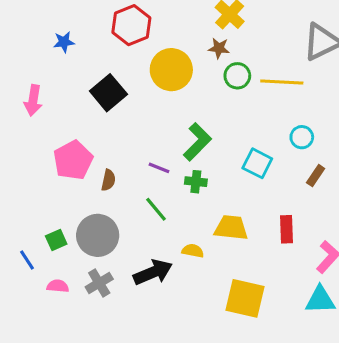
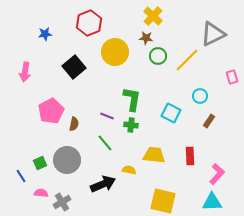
yellow line: (282, 82) -> (187, 60), turned -48
green L-shape: (197, 142) -> (132, 99), turned -35
gray cross: (99, 283) -> (62, 202), moved

